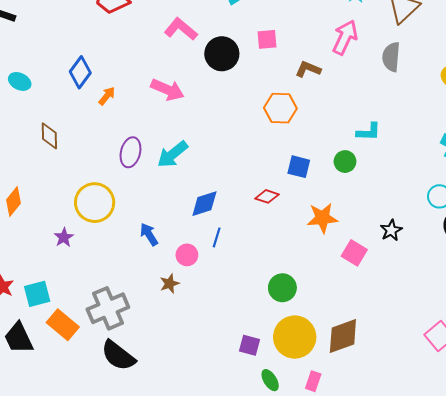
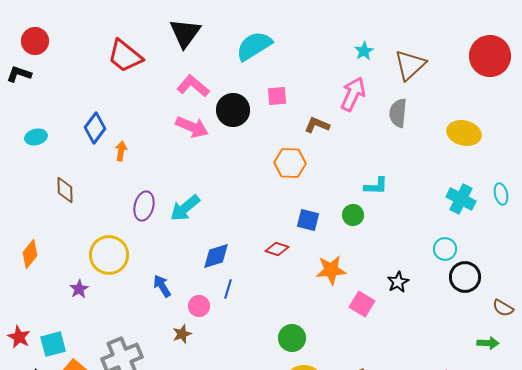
cyan ellipse: (20, 81) -> (36, 137), turned -40
pink arrow: (167, 90) -> (192, 127), moved
orange arrow: (107, 96) -> (121, 151), turned -30

